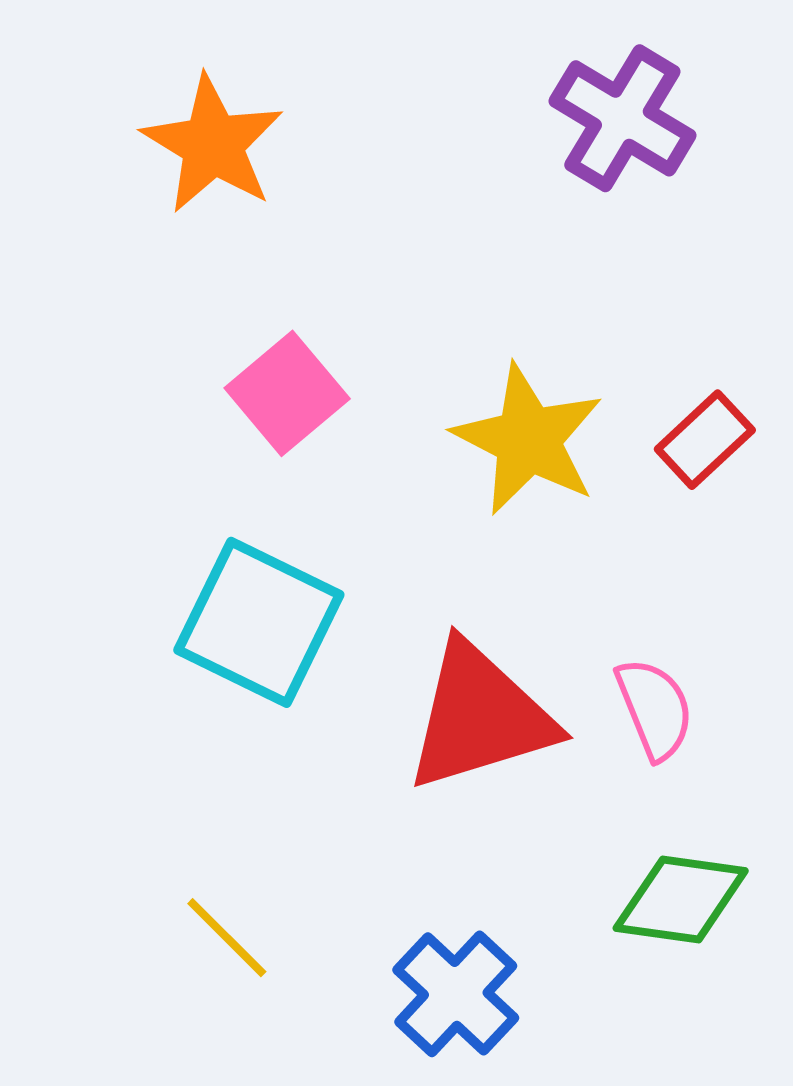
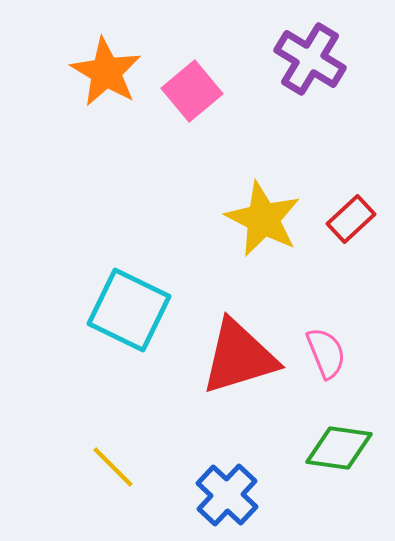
pink square: (287, 393) -> (192, 91), moved

